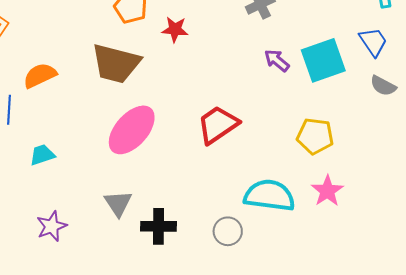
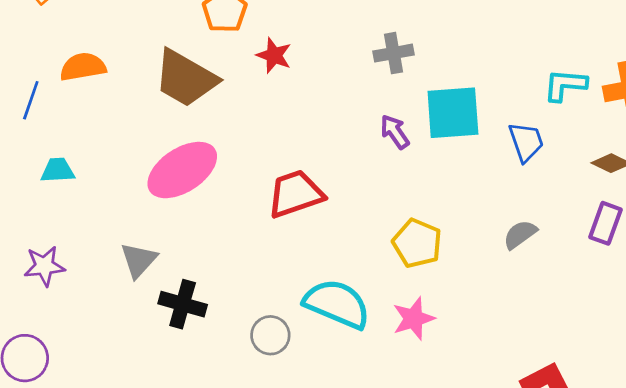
cyan square: (323, 60) -> (453, 113), moved
gray semicircle: (383, 86) -> (520, 234), moved, turned 100

